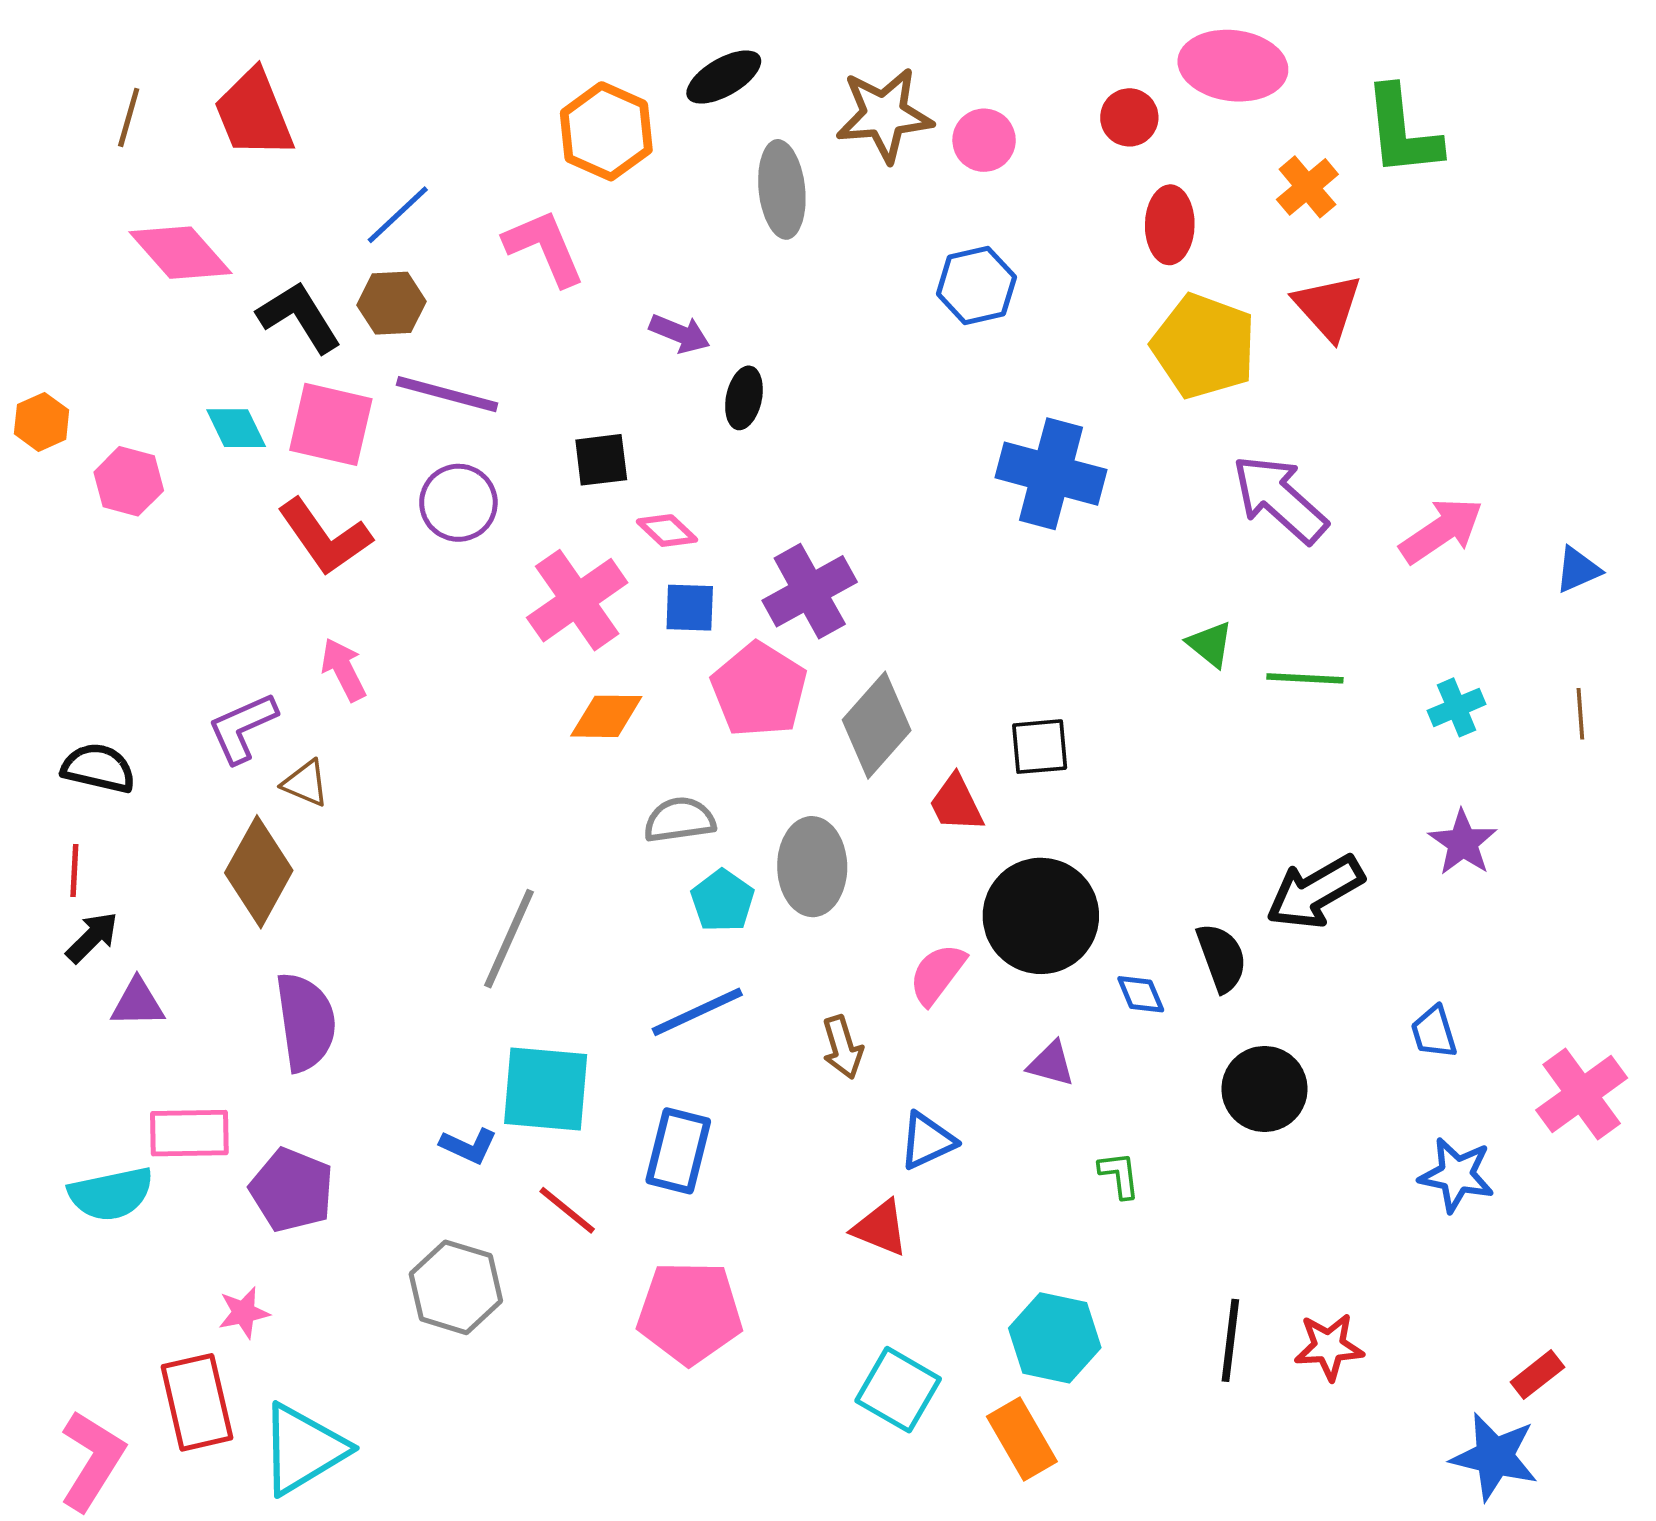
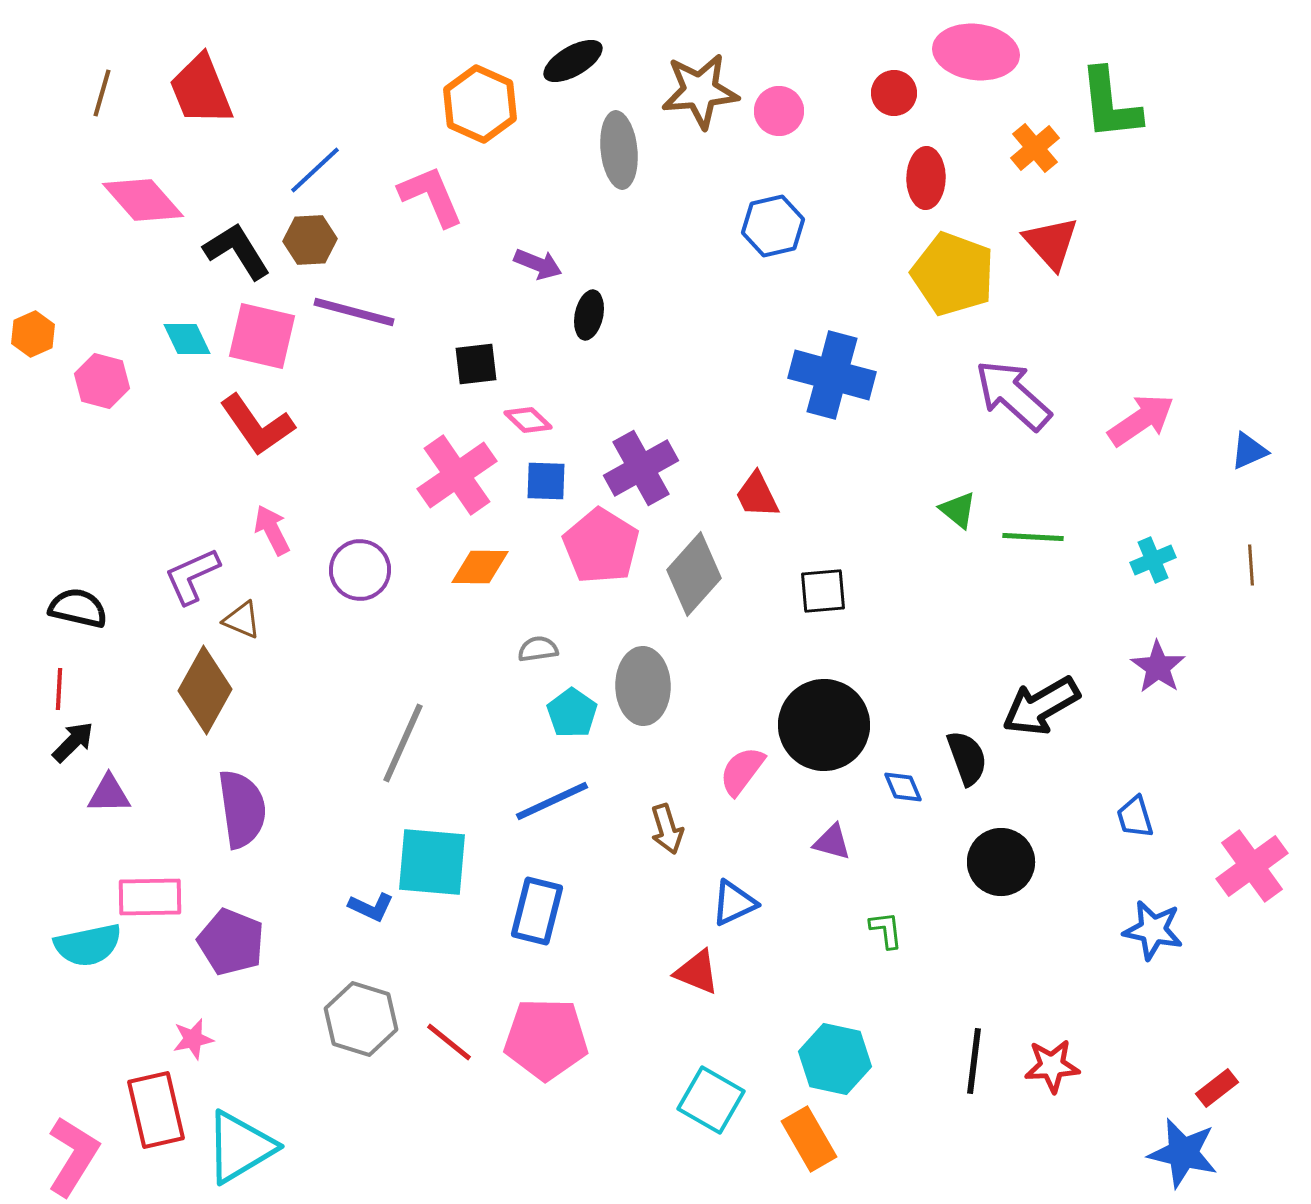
purple circle: (458, 503) -> (360, 570), moved
red trapezoid: (956, 803) -> (757, 495), moved
gray semicircle: (680, 820) -> (538, 649), size x0.7
red line: (567, 1210) -> (449, 1042), moved

